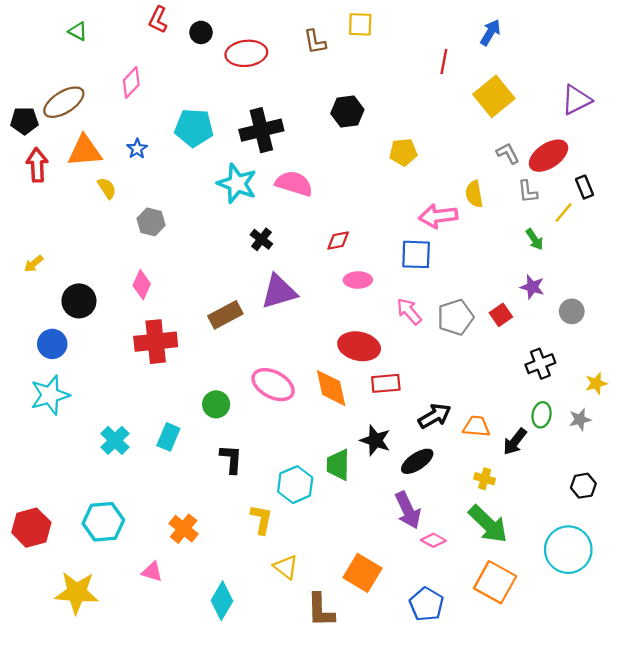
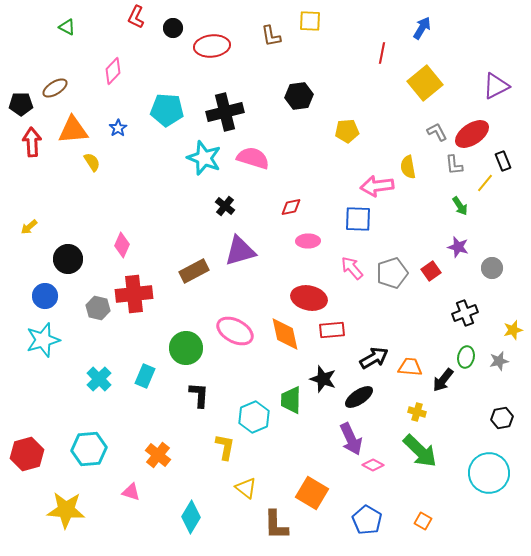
brown ellipse: (64, 102) -> (55, 88), size x0.7
gray hexagon: (151, 222) -> (98, 308), moved
green circle: (216, 404) -> (186, 348), size x1.4
orange square: (495, 582) -> (423, 521), moved, size x0.5

